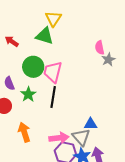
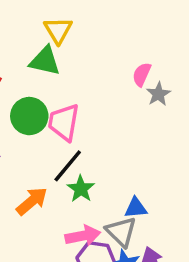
pink semicircle: (100, 48) -> (142, 74), turned 40
green star: (28, 94) -> (81, 189), moved
black line: (53, 97) -> (68, 166), turned 35
orange arrow: (24, 132) -> (32, 201), moved, turned 72

